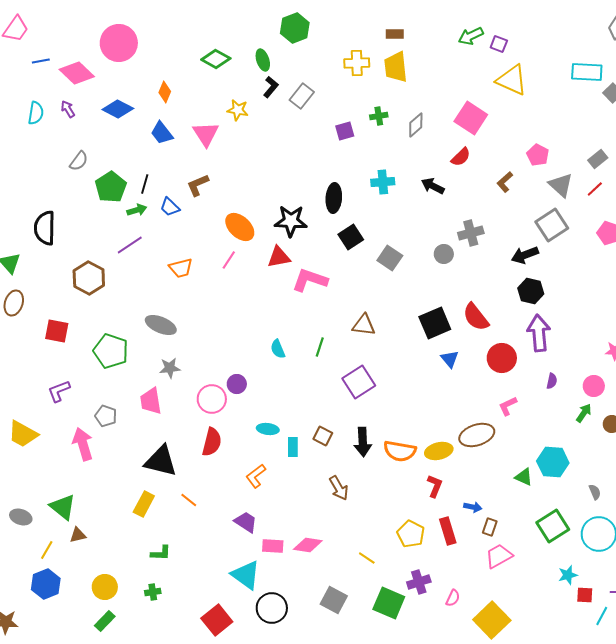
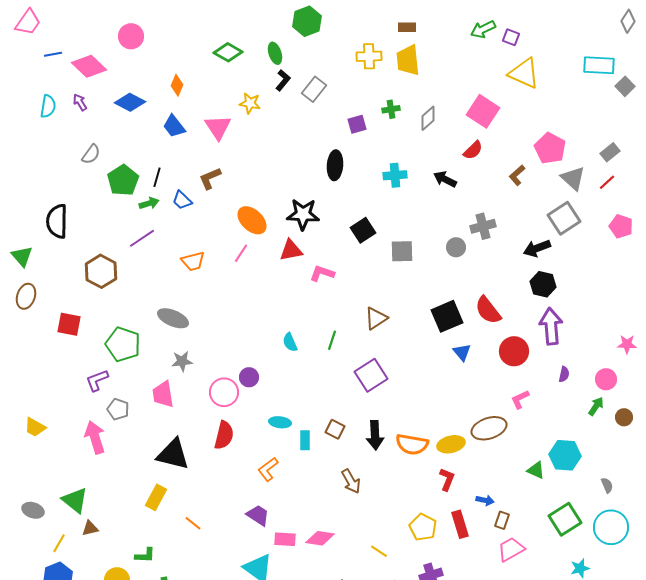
pink circle: (119, 43) -> (131, 36), size x0.7
pink pentagon: (538, 155) -> (550, 148), size x1.4
black ellipse: (334, 198) -> (335, 165), moved
gray square: (390, 258) -> (402, 251), turned -35
pink L-shape: (310, 280) -> (322, 273), size x0.7
brown triangle: (364, 325) -> (376, 318), turned -40
purple L-shape: (59, 391) -> (97, 380), moved
yellow trapezoid: (23, 434) -> (35, 427), size x0.7
orange line: (189, 500) -> (193, 523), moved
green L-shape: (161, 553) -> (145, 555), moved

